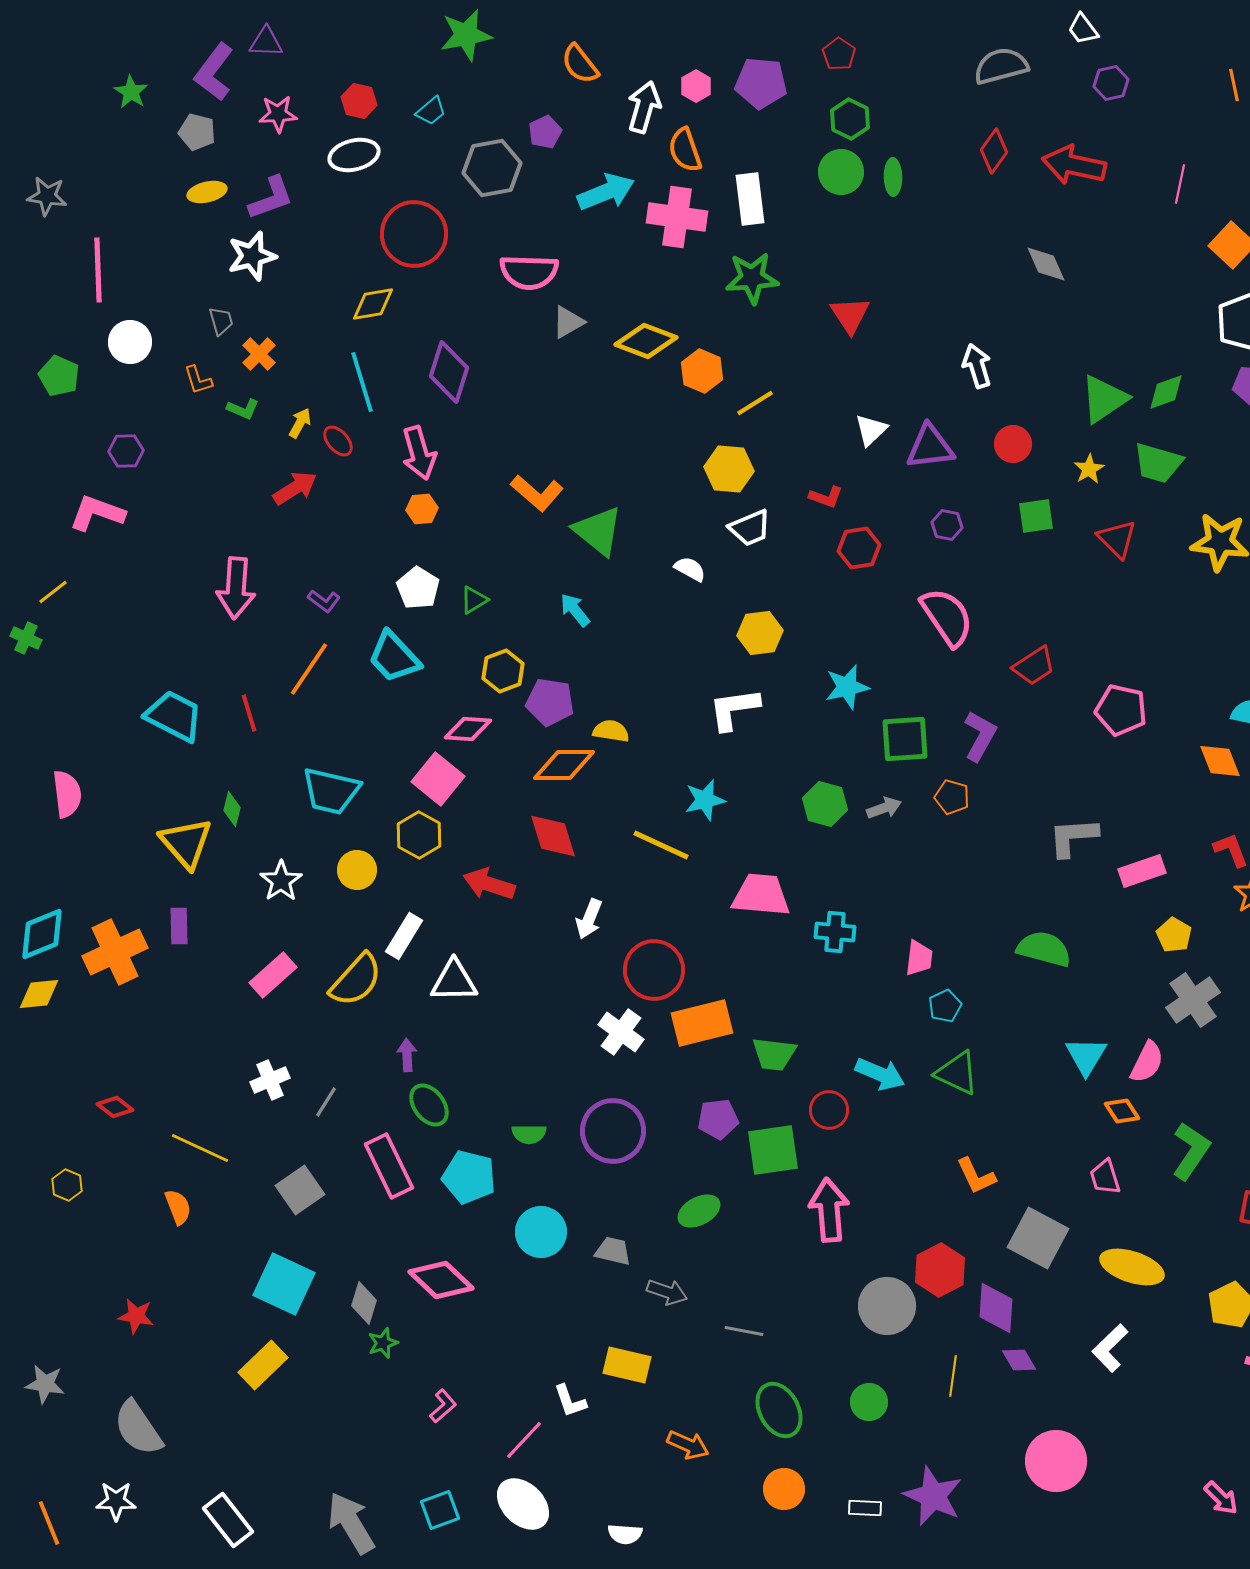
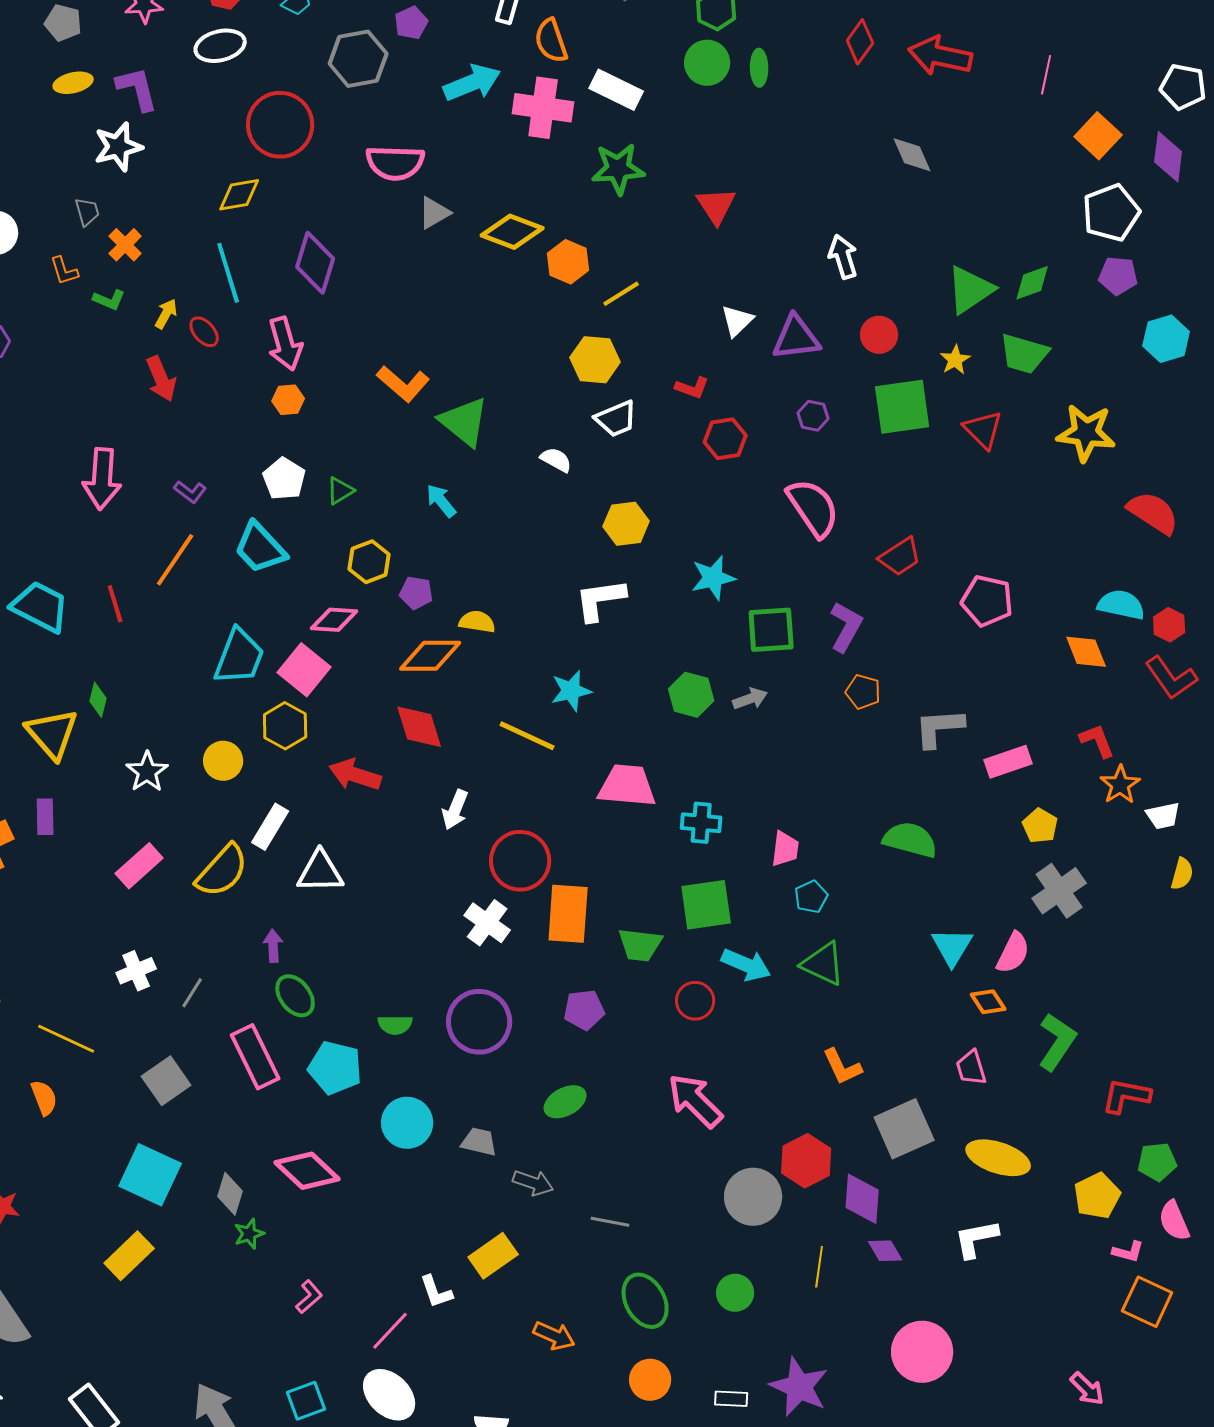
purple L-shape: (271, 198) -> (137, 89), turned -84
white rectangle: (750, 199) -> (616, 90), turned -57
red arrow: (295, 488) -> (161, 379), turned 99
green square: (1036, 516) -> (902, 407), size x1.6
purple pentagon: (550, 702) -> (416, 593), size x0.7
cyan trapezoid: (331, 791) -> (239, 657), moved, turned -82
orange pentagon: (952, 797) -> (863, 692), moved
orange rectangle: (702, 1023) -> (568, 914), turned -72
green square: (773, 1150) -> (706, 905), moved
pink arrow: (829, 1210) -> (695, 1101), turned -40
gray square: (1038, 1238) -> (904, 1129), turned 38
white L-shape: (1110, 1348) -> (976, 1239), turned 33
yellow rectangle: (627, 1365) -> (493, 1256), turned -48

